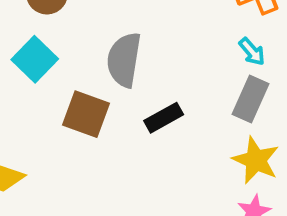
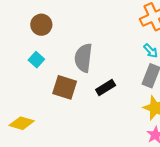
cyan square: (35, 59) -> (36, 60), size x0.7

